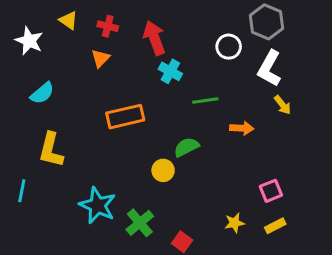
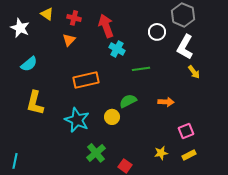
orange arrow: (242, 128) -> (166, 102), moved
cyan line: (22, 191) -> (15, 161), moved
cyan star: (98, 205) -> (77, 120), moved

